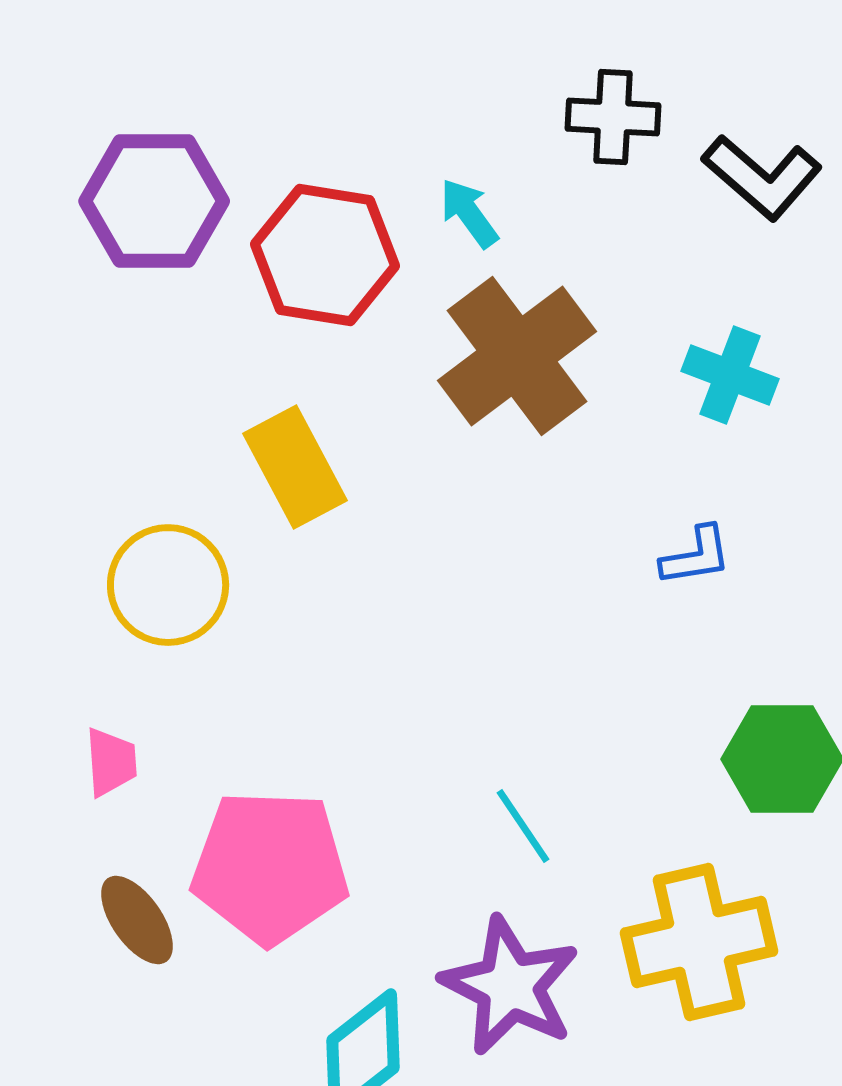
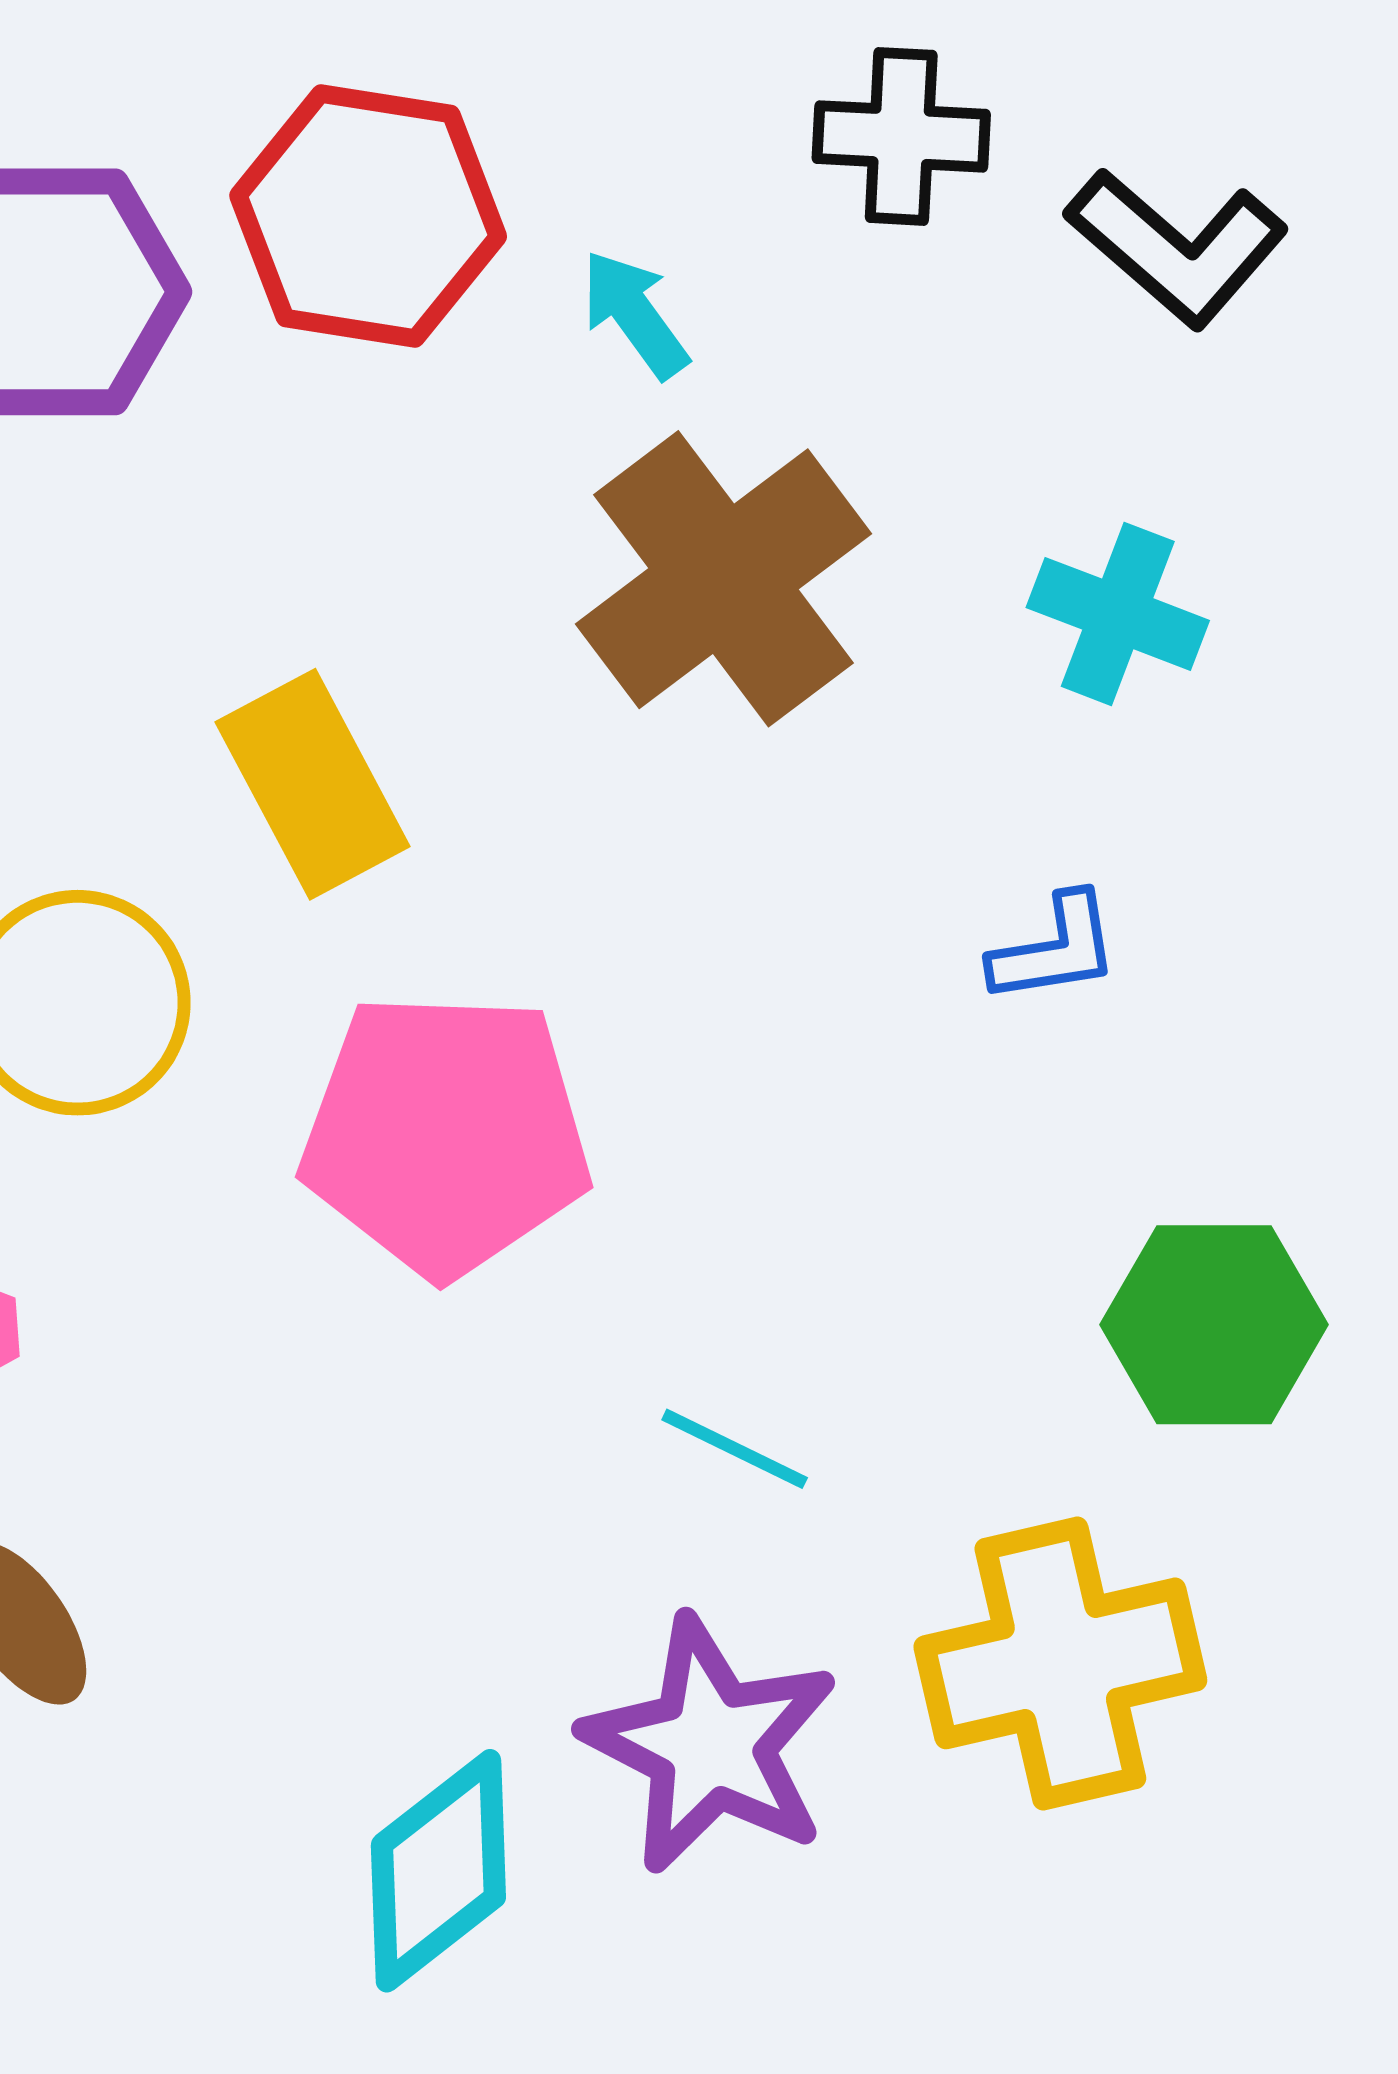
red hexagon: (325, 255) -> (368, 216), moved
cyan line: (523, 826) -> (735, 1449), turned -30
pink pentagon: (270, 867) -> (446, 1134), moved

